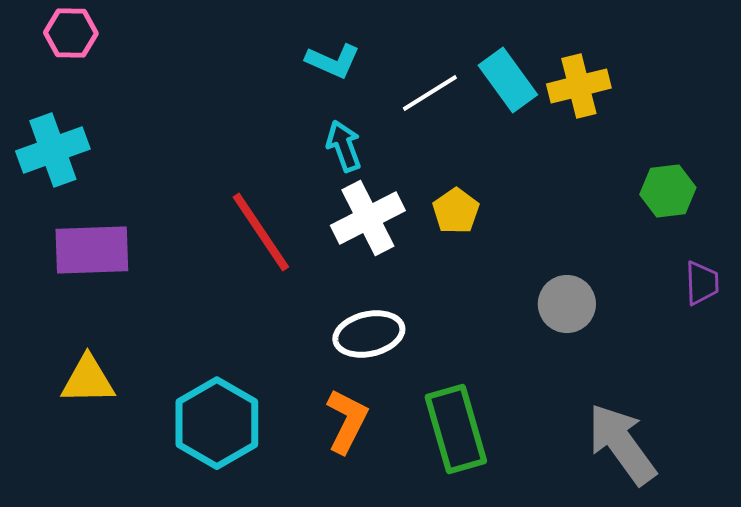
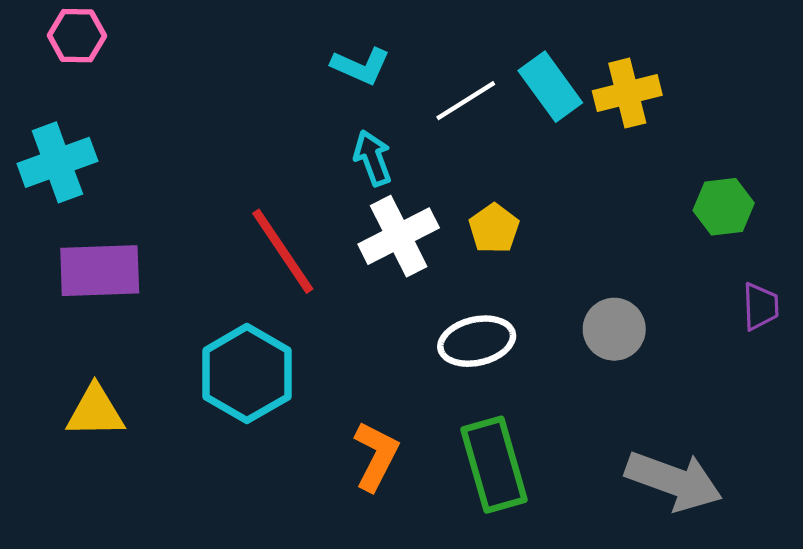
white ellipse: (369, 334) -> (477, 341), moved
cyan hexagon: (217, 423) -> (247, 374), moved
gray arrow: (622, 444) -> (674, 481), turned 146

